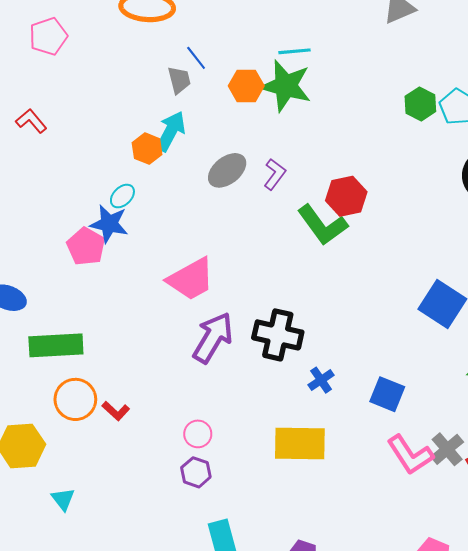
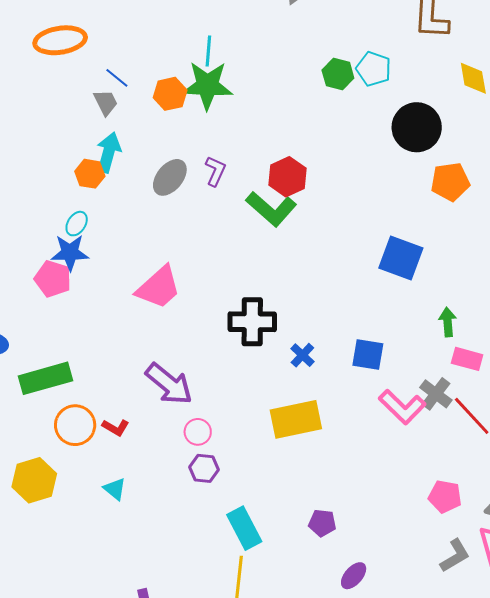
cyan line: (295, 51) -> (208, 51), turned -68
purple arrow: (213, 338) -> (169, 384), moved, turned 111
cyan triangle: (63, 499) -> (115, 489), moved

